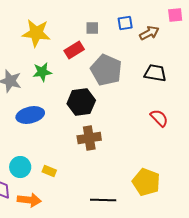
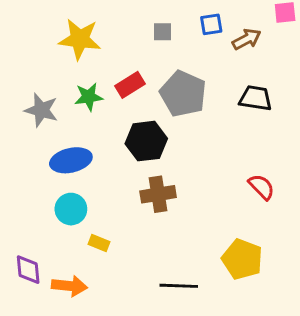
red rectangle: (74, 50) -> (130, 85), moved
red semicircle: (159, 118) -> (261, 187), moved
cyan circle: (20, 167) -> (71, 209), moved

